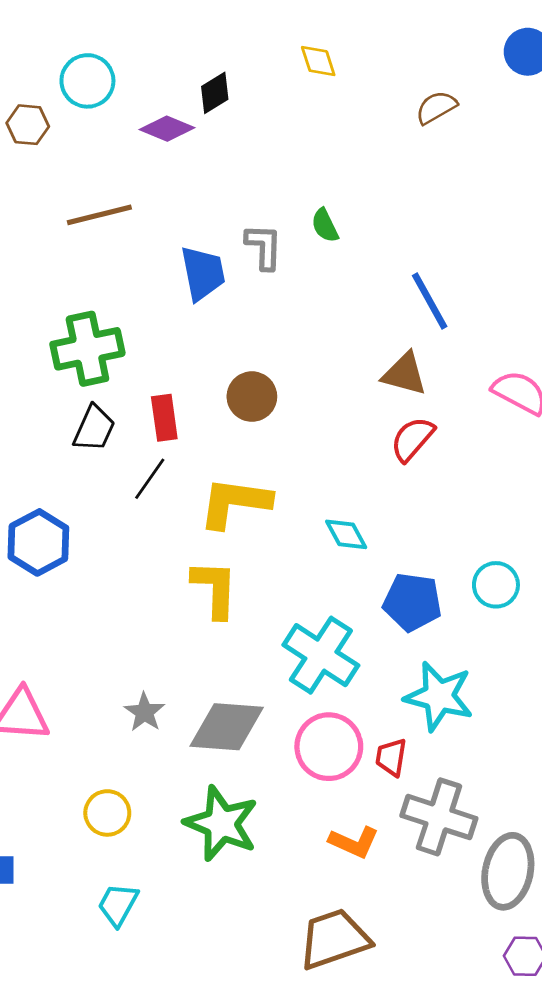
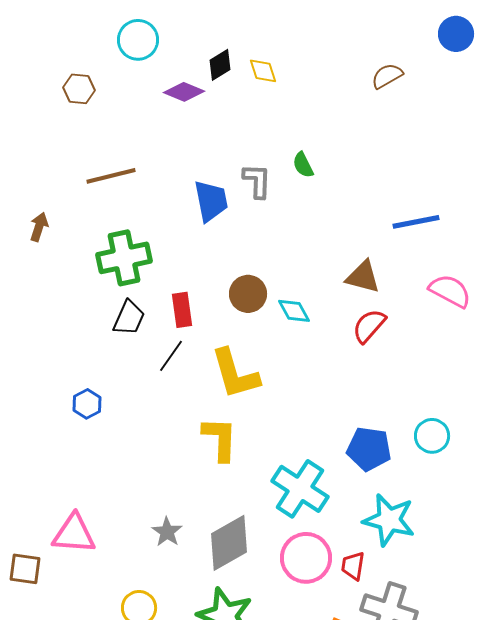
yellow diamond: (318, 61) -> (263, 71), moved
cyan circle: (87, 81) -> (138, 40), moved
brown line: (99, 215) -> (111, 176), moved
blue line: (430, 301) -> (416, 222), moved, turned -72
yellow L-shape: (235, 503) -> (235, 374), turned -114
cyan diamond: (346, 534) -> (294, 311), moved
blue hexagon: (38, 542) -> (87, 404), size x0.6
gray diamond: (227, 727) -> (229, 543), turned -34

